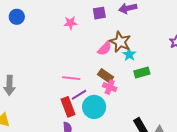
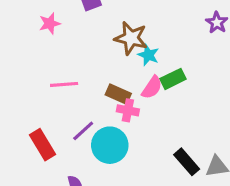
pink semicircle: (105, 49) -> (152, 87), moved
pink line: (71, 78) -> (64, 84), moved
red rectangle: (68, 107) -> (42, 145), moved

